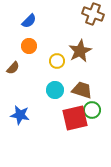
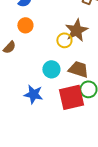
yellow circle: (57, 61) -> (64, 40), moved
blue star: (20, 115) -> (33, 94), moved

